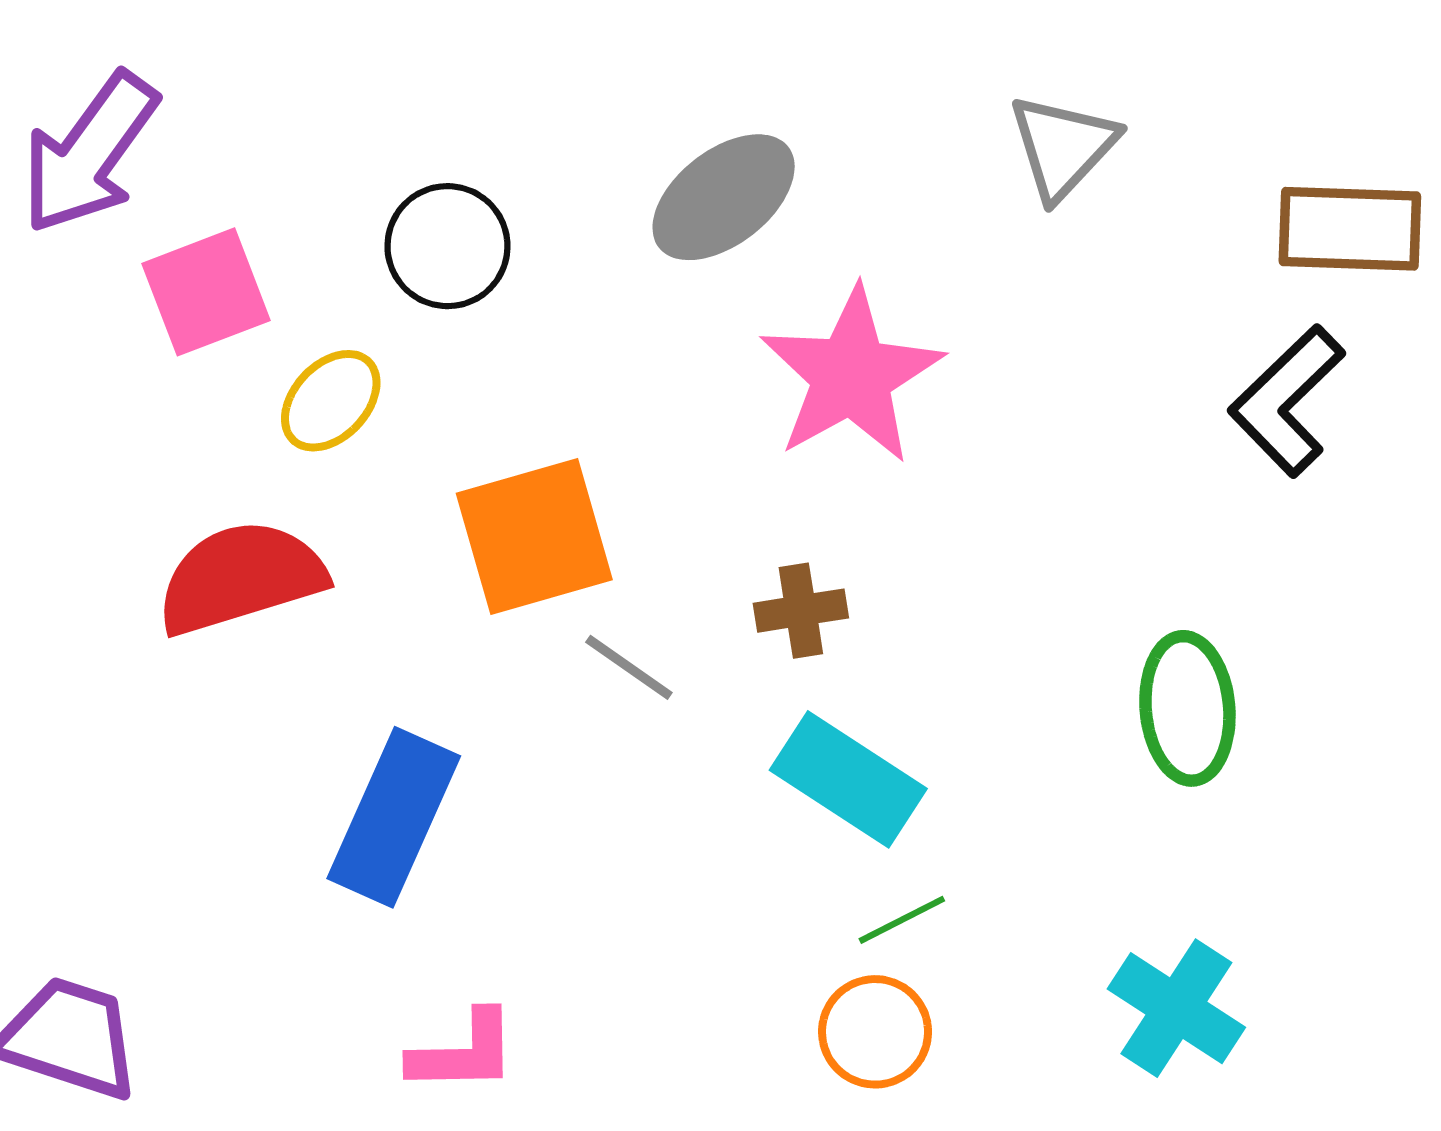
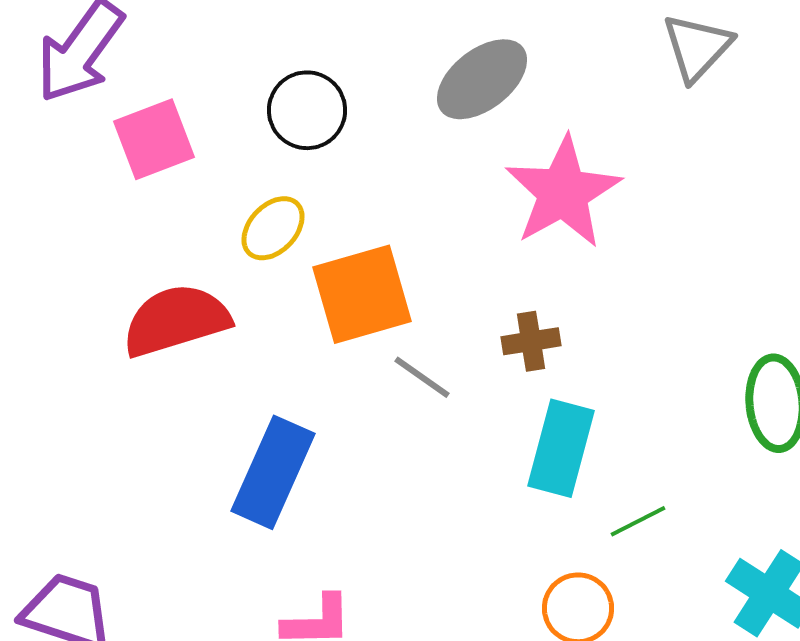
yellow ellipse: (331, 401) -> (273, 228), moved
cyan rectangle: (848, 779) -> (561, 448), turned 72
green line: (902, 920) -> (638, 521), moved

